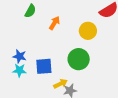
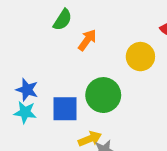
green semicircle: (30, 11) -> (63, 20), moved
green circle: (79, 59) -> (103, 95), moved

